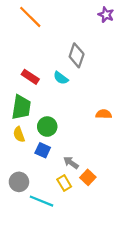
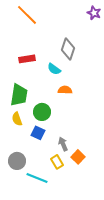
red rectangle: (30, 77) -> (27, 59), moved, turned -42
orange semicircle: (104, 114) -> (65, 90), moved
gray arrow: (71, 163) -> (63, 144), turned 32

